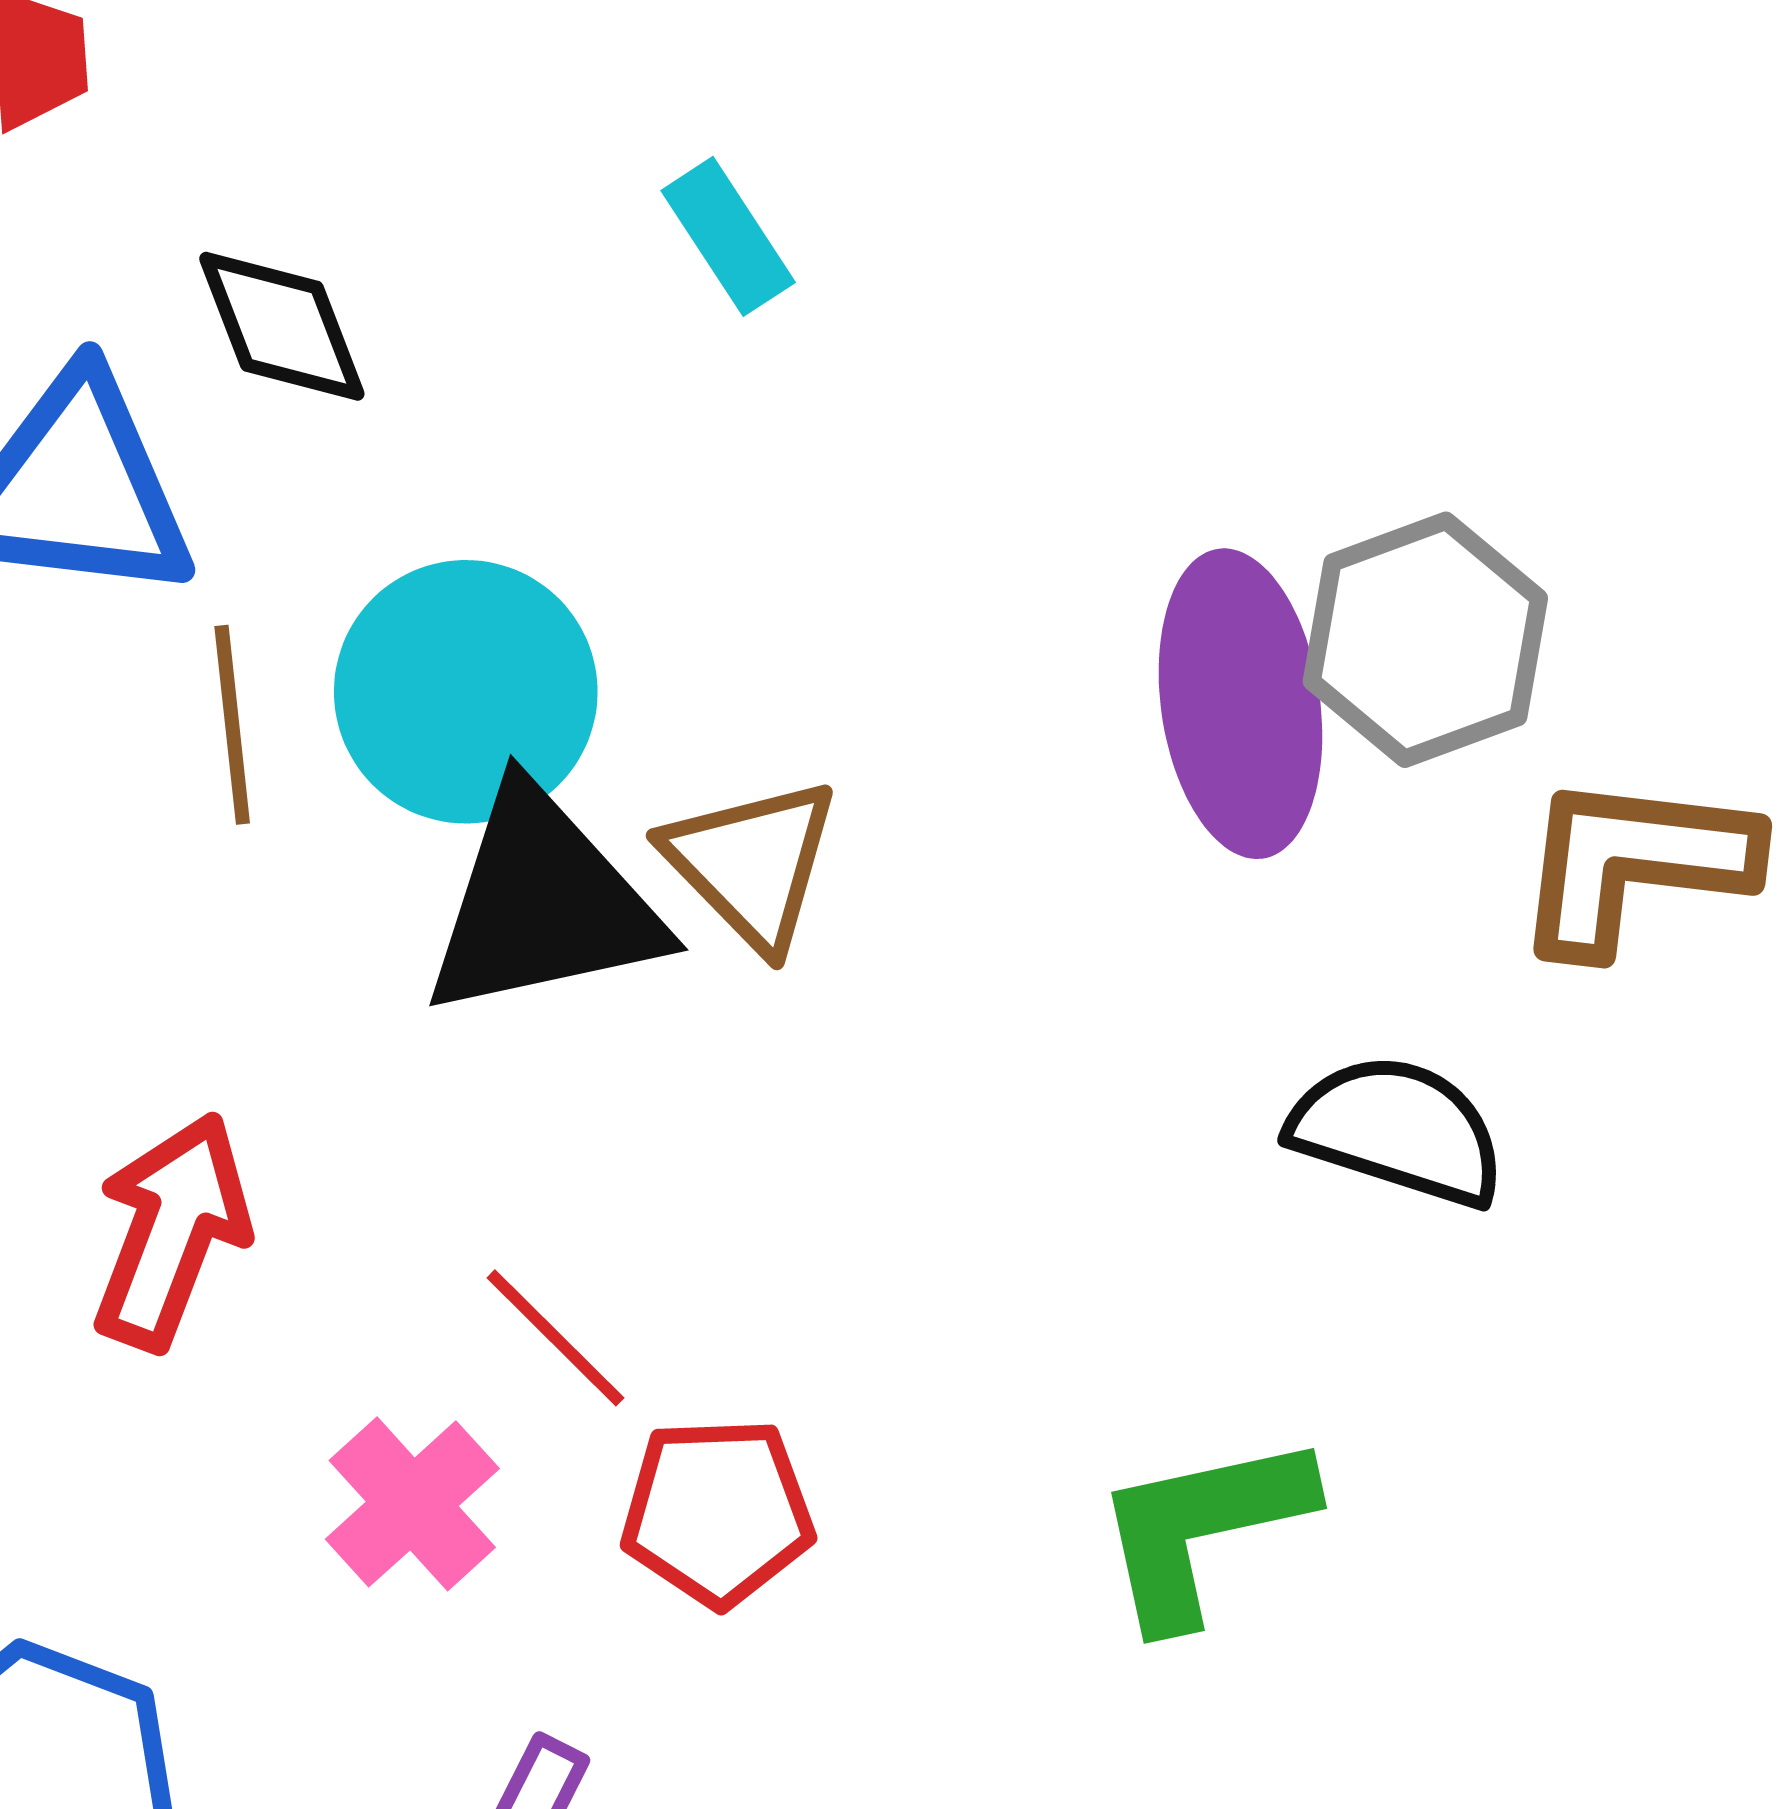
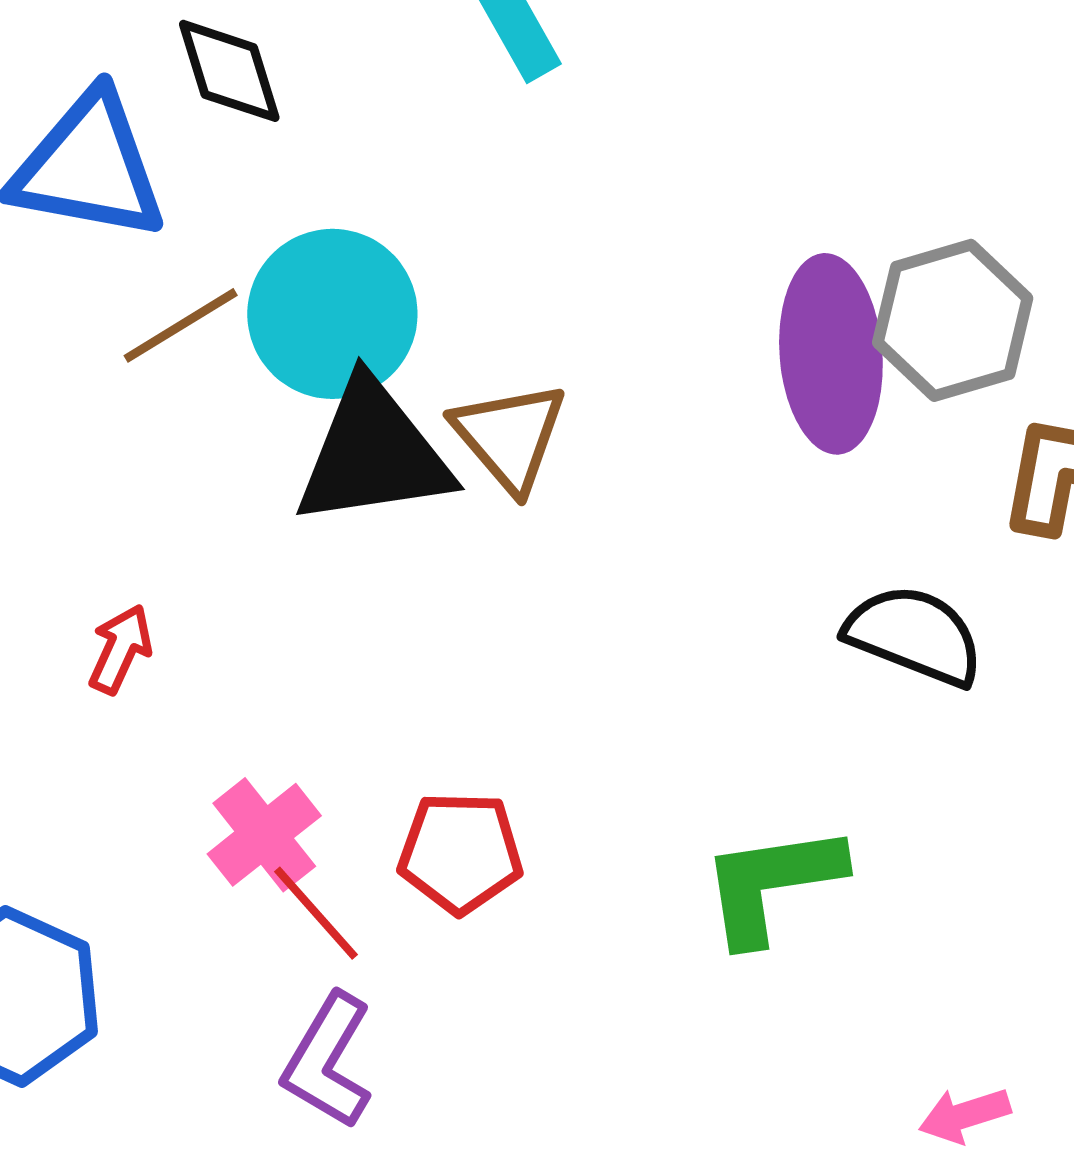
brown line: (232, 725) -> (181, 325), turned 61
red arrow: (171, 1231) -> (120, 649), size x0.6
red line: (555, 1338) -> (316, 913), moved

